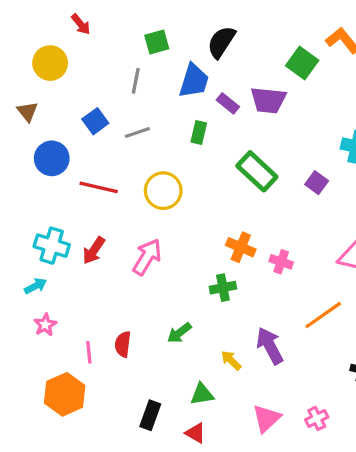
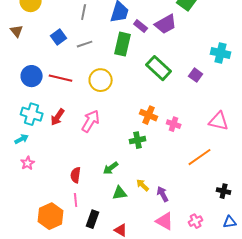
purple trapezoid: (268, 100) -> (166, 24), turned -35
green rectangle: (199, 132) -> (123, 44), size x1.6
blue circle: (52, 158) -> (32, 76), moved
purple arrow: (270, 346) -> (163, 194), moved, size x0.7
pink line: (89, 352) -> (76, 200), moved
orange hexagon: (65, 394) -> (51, 216), moved
green triangle: (202, 394) -> (120, 193), moved
pink triangle: (267, 418) -> (165, 221), turned -48

